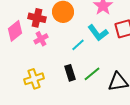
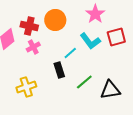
black rectangle: (70, 73) -> (59, 70), moved

